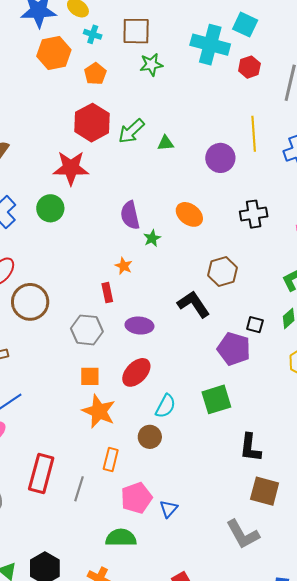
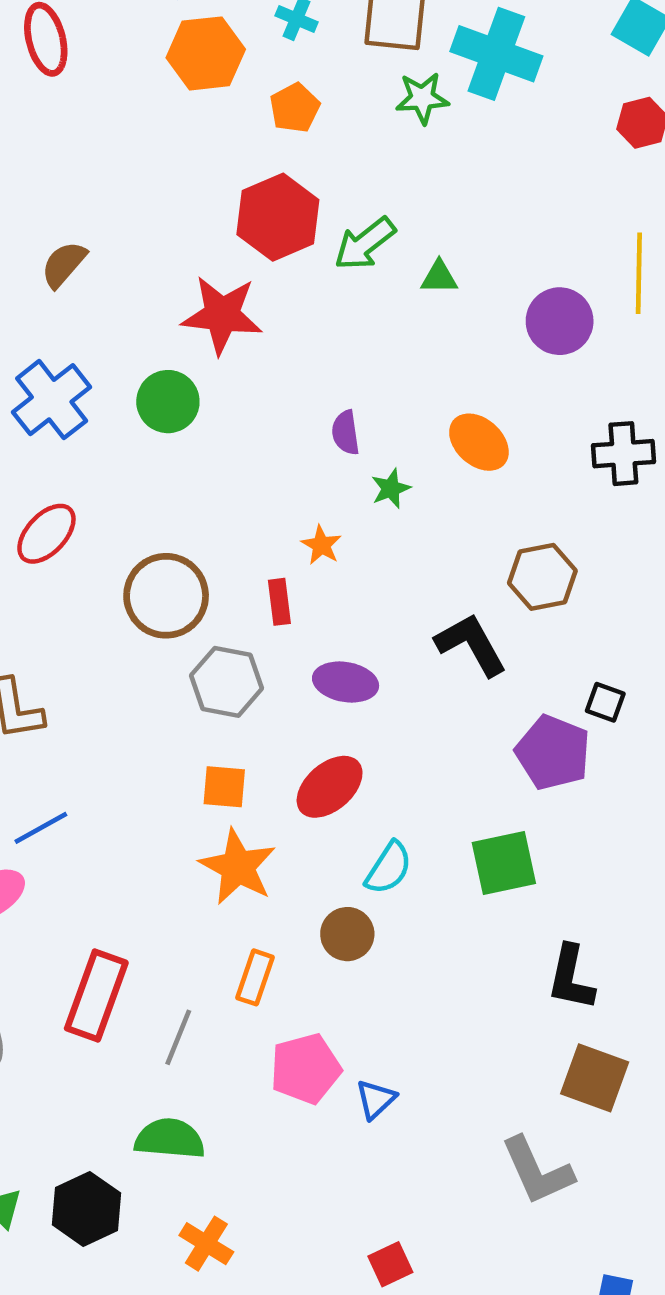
cyan cross: (210, 45) -> (496, 54), moved
purple semicircle: (130, 215) -> (346, 433), size x0.7
brown circle: (30, 302) -> (166, 596), moved
green semicircle: (121, 538) -> (170, 1139), moved

